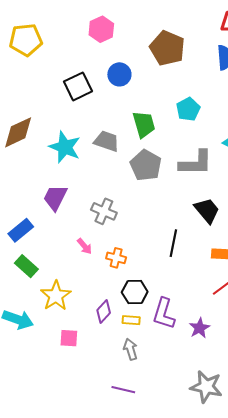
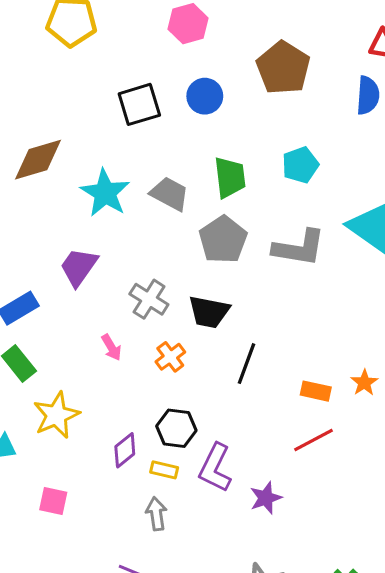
black trapezoid: (207, 210) -> (209, 312), moved, turned 132
orange cross: (116, 258) -> (170, 357), moved, turned 30
pink square: (69, 338) -> (53, 501), moved

